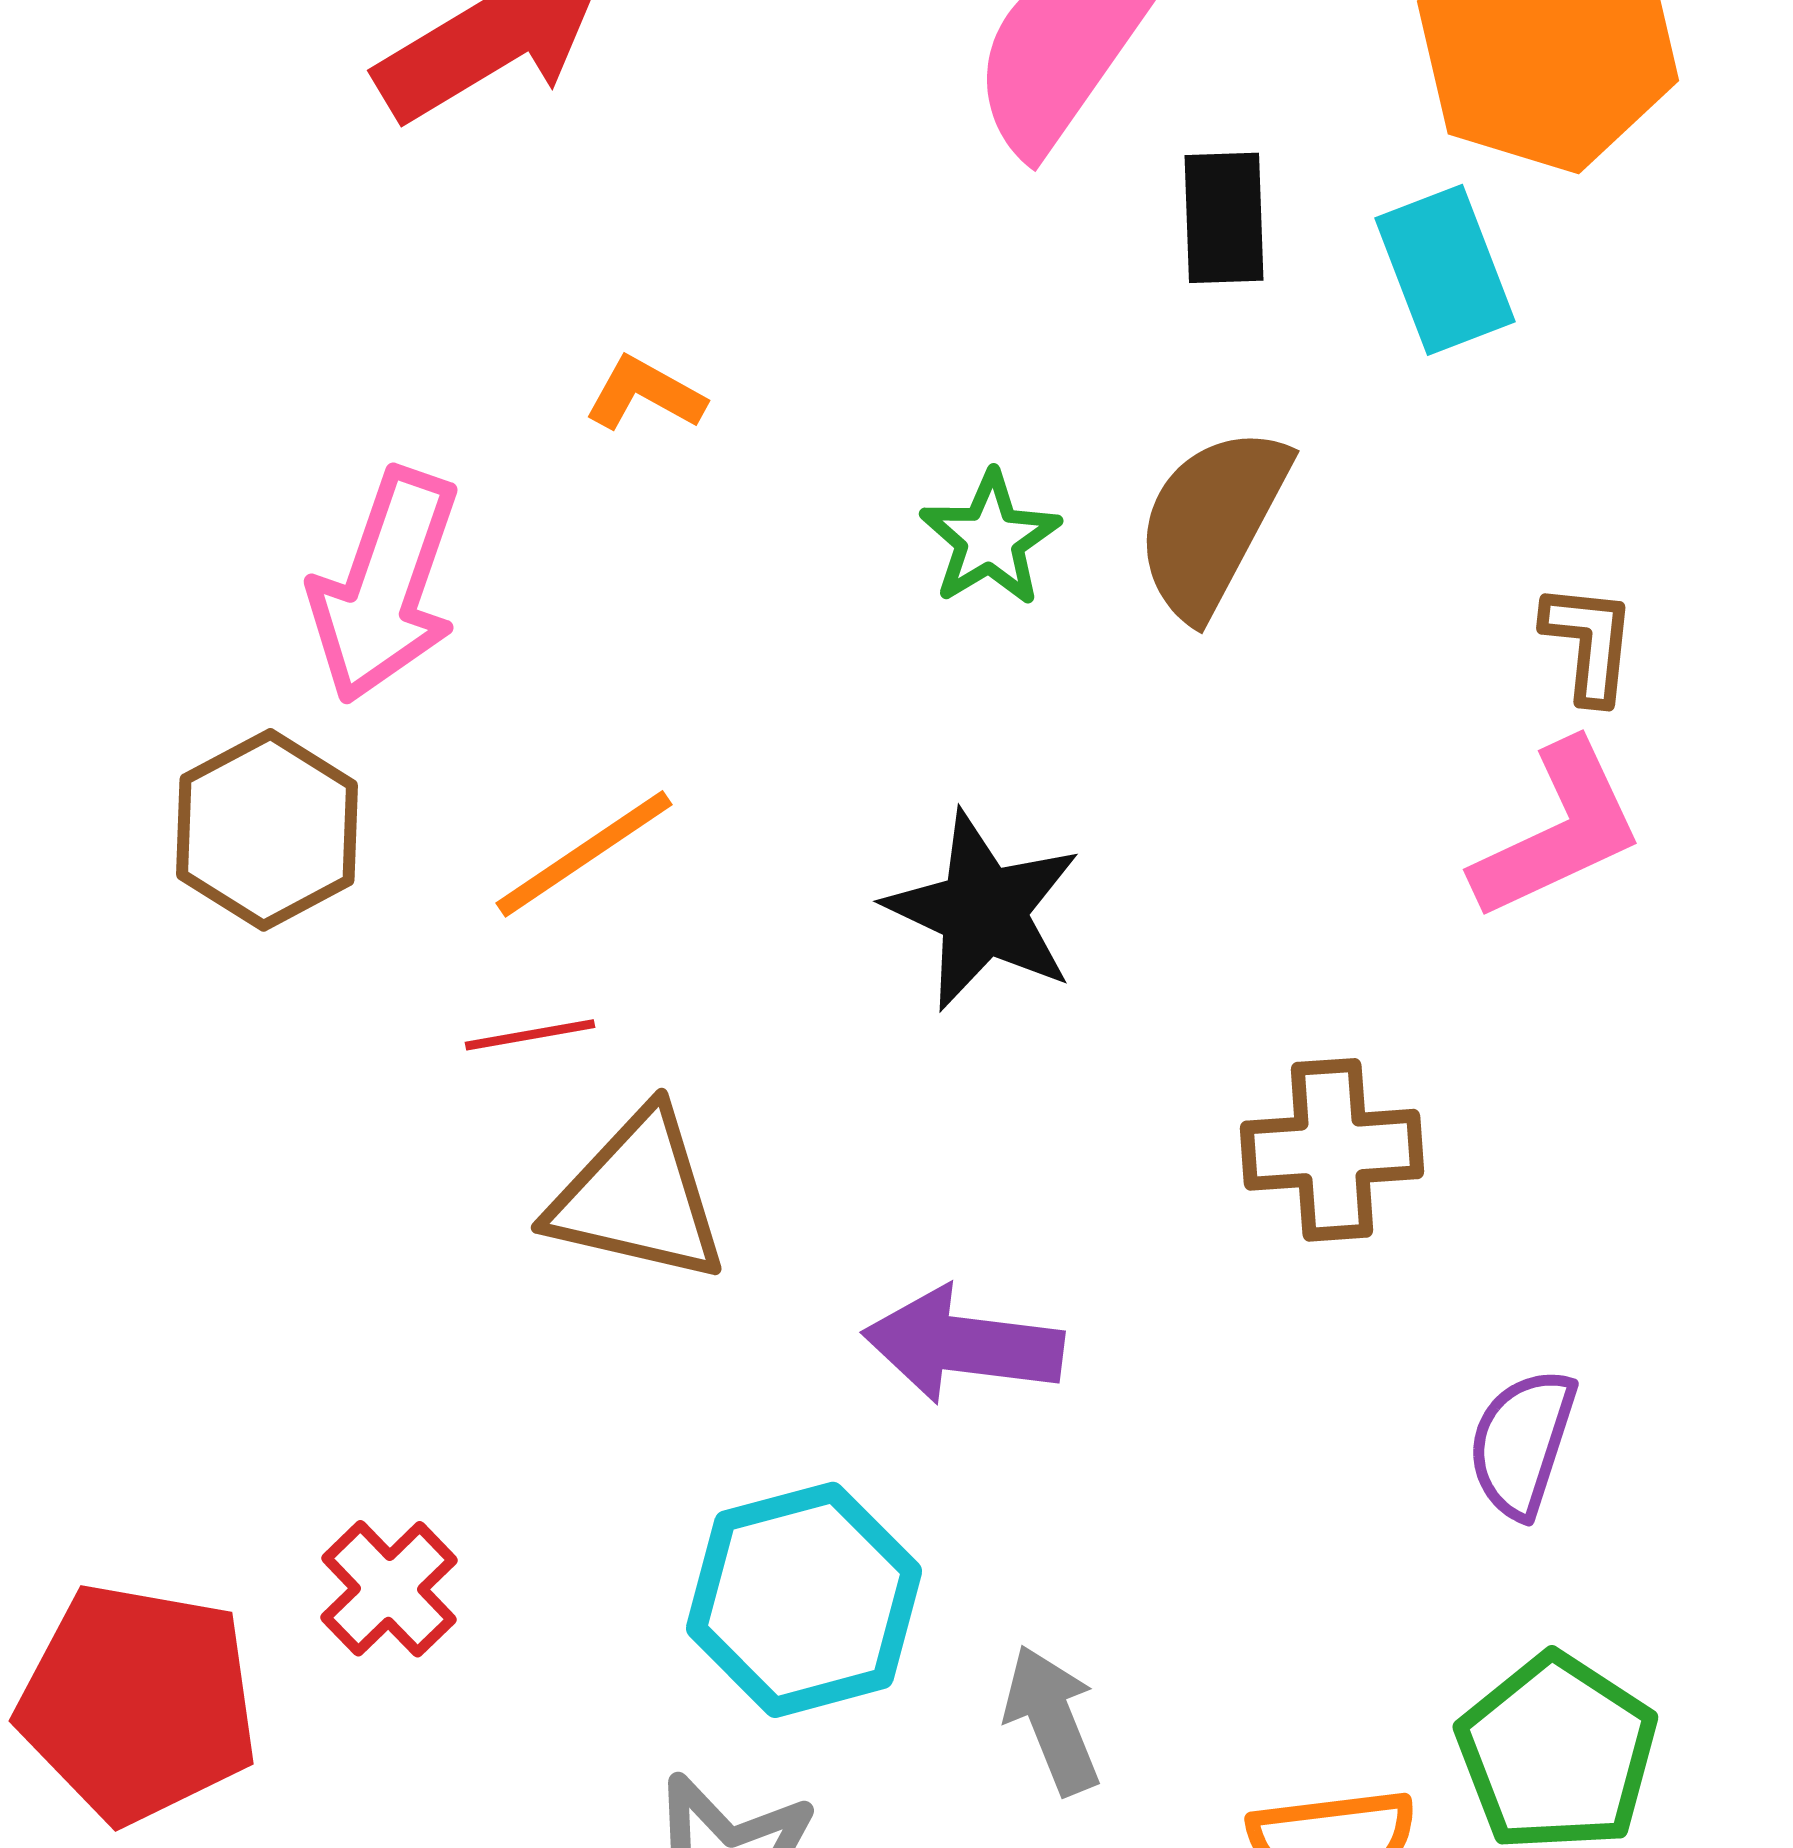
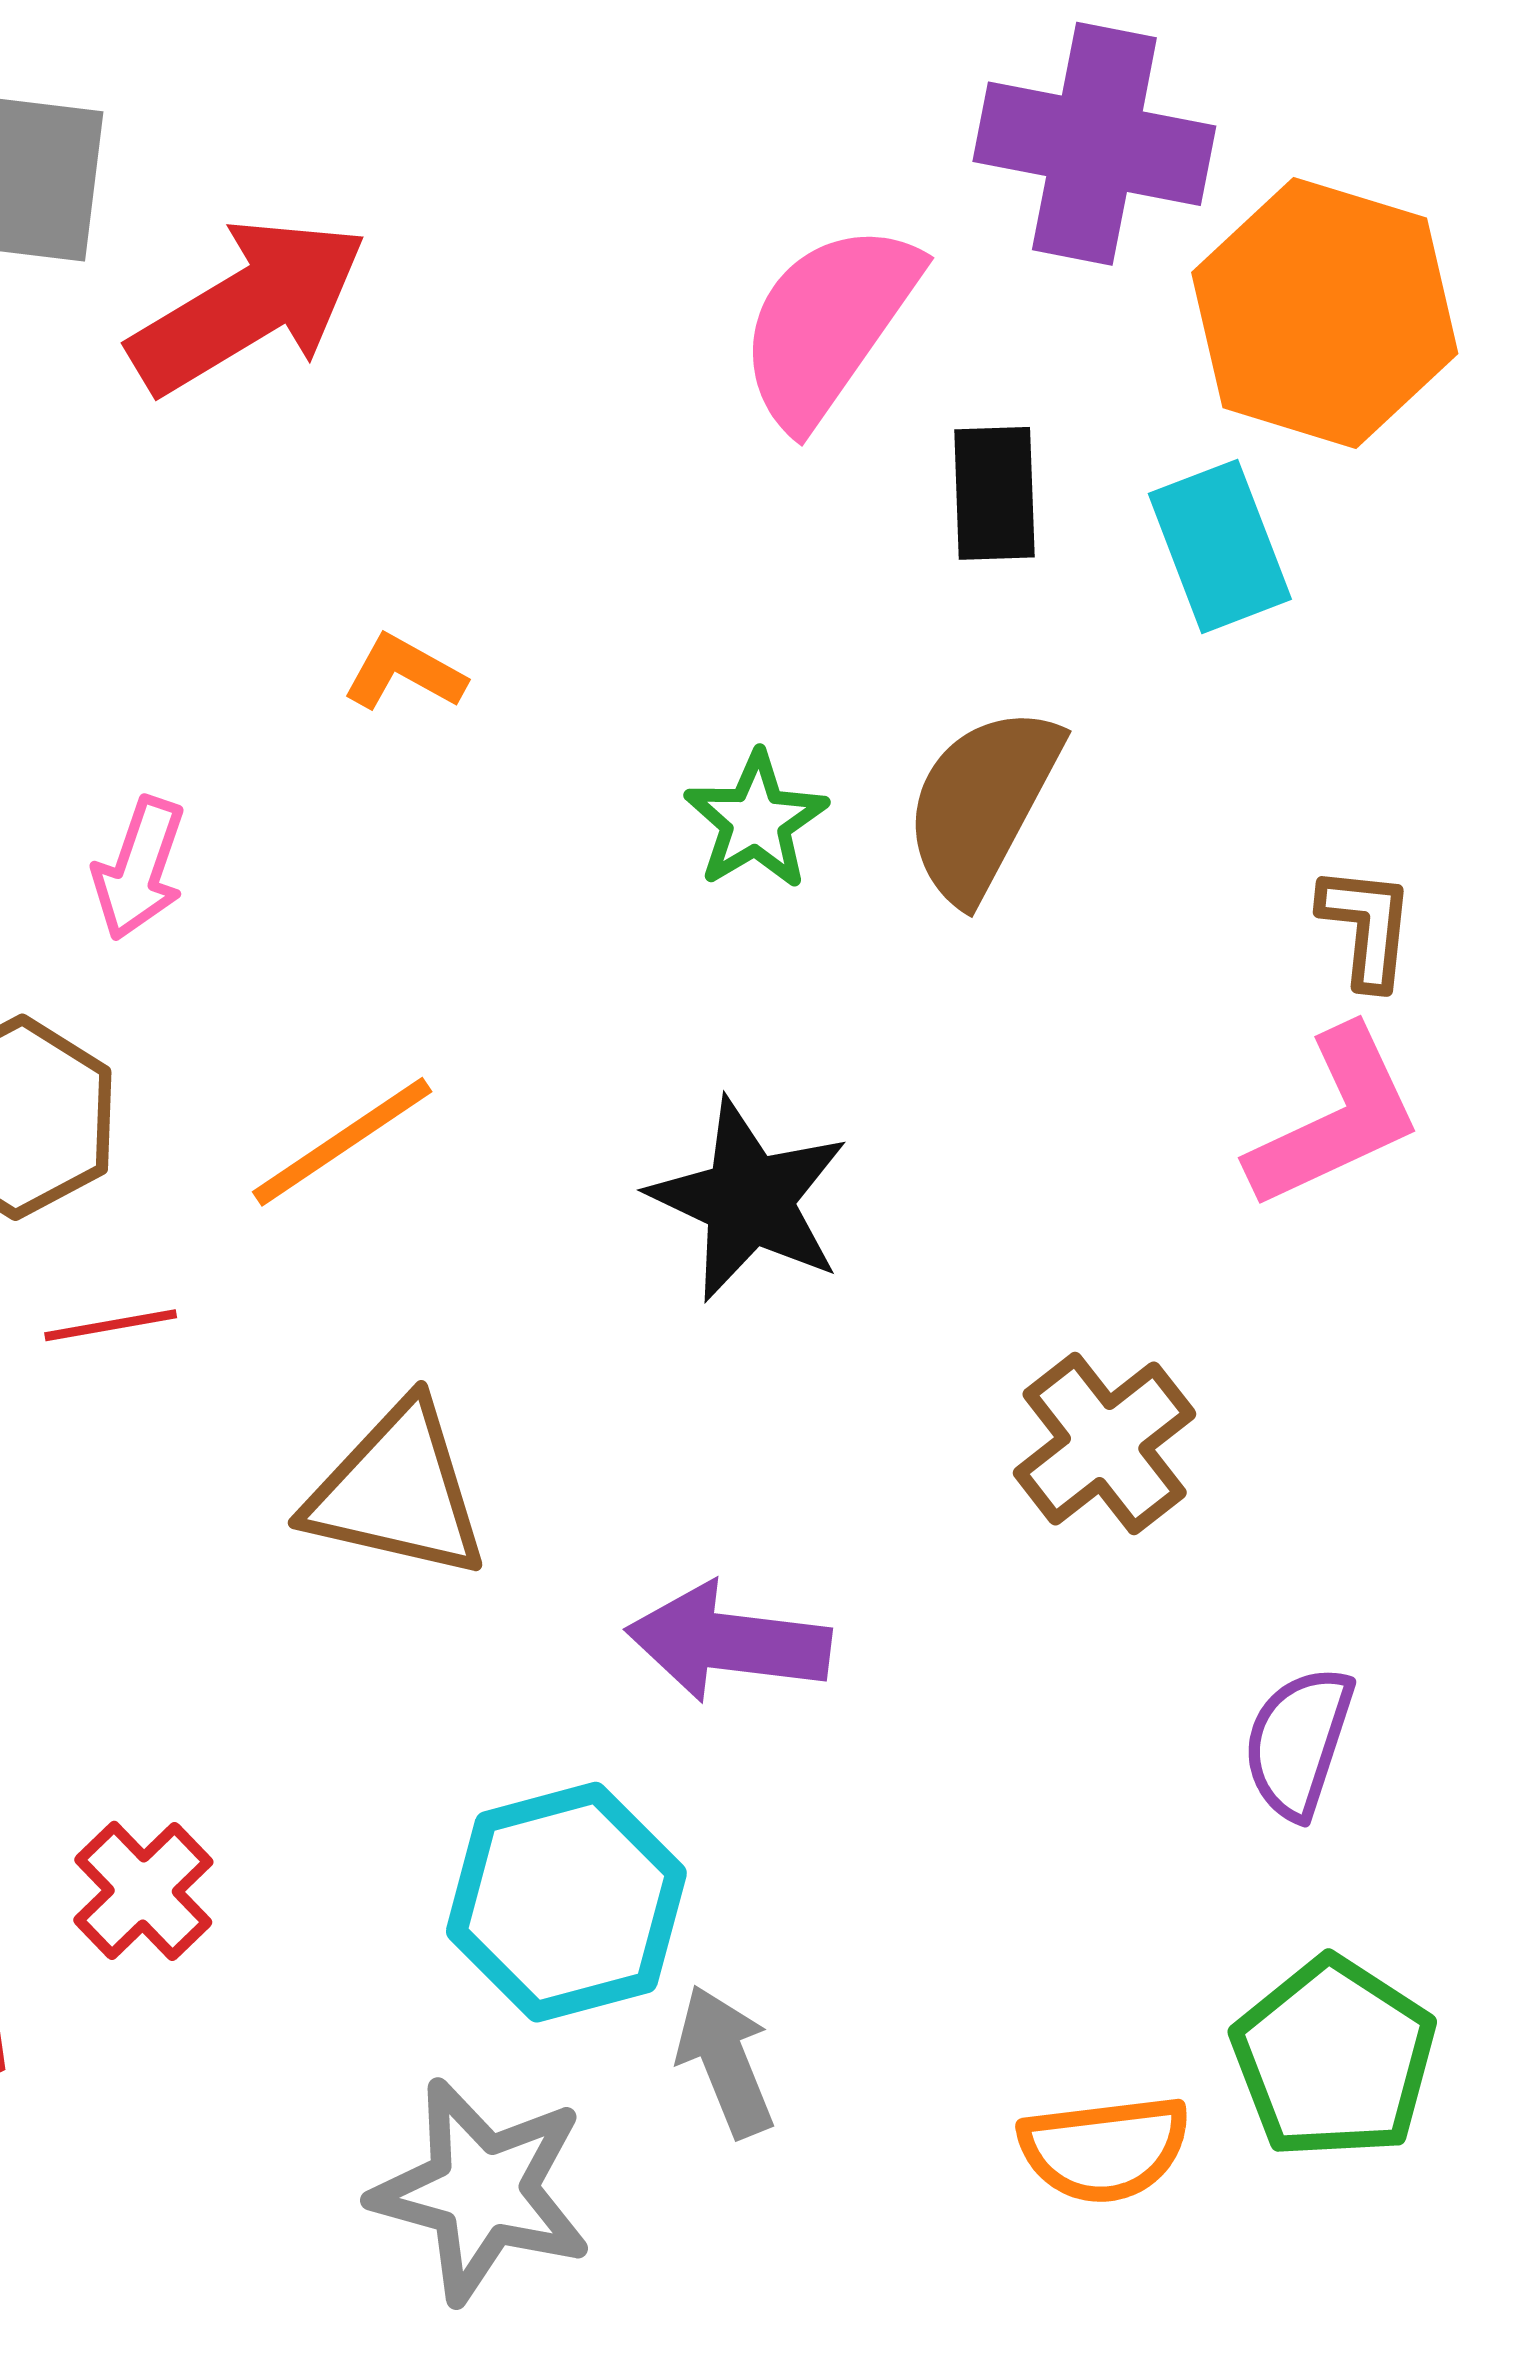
pink arrow: (385, 586) -> (139, 869), size x0.6
red line: (530, 1035) -> (111, 1325), moved
brown cross: (1332, 1150) -> (1105, 1443), turned -34
gray arrow: (1052, 1720) -> (725, 2061), moved

